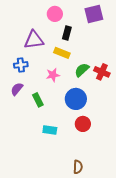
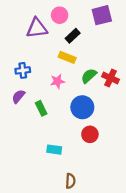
black rectangle: (67, 33) -> (73, 36), turned 32
purple triangle: (34, 40) -> (37, 28), moved
cyan rectangle: (50, 130) -> (54, 150), moved
brown semicircle: (78, 167) -> (70, 181), moved

